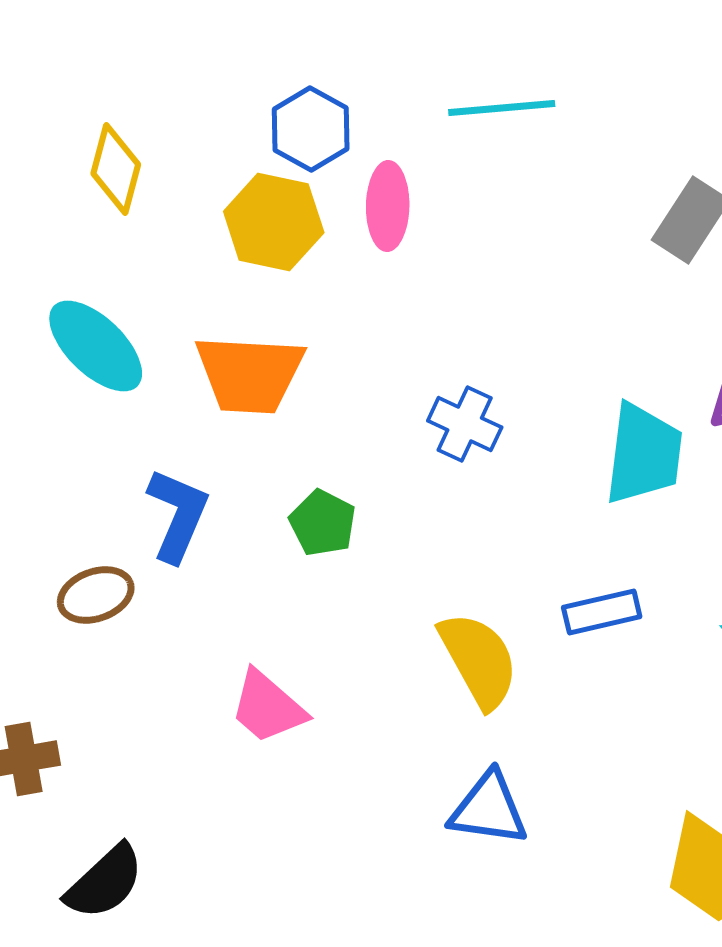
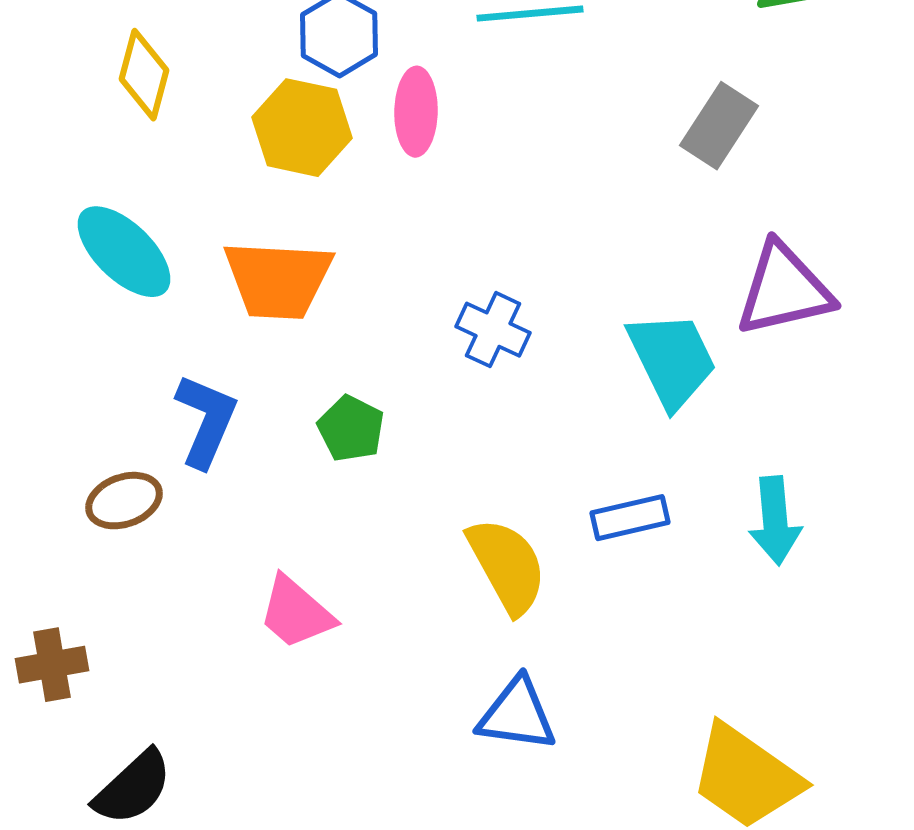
cyan trapezoid: (644, 454) -> (672, 360), turned -33

